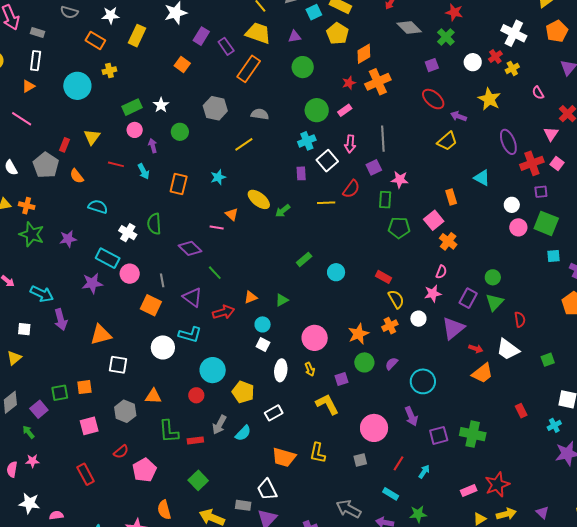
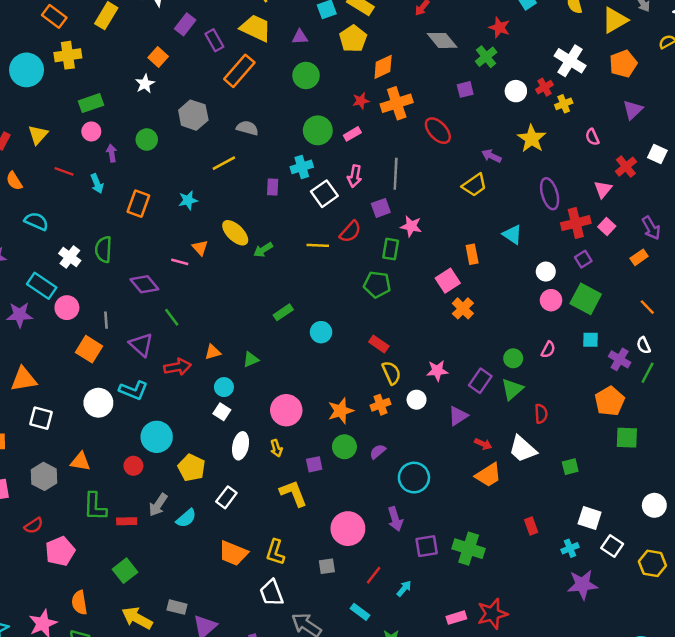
yellow cross: (109, 71) -> (68, 55), size x1.5
red ellipse: (433, 99) -> (438, 131), moved
white star: (161, 105) -> (145, 84), moved
purple rectangle: (301, 173) -> (273, 187), moved
purple square: (541, 192) -> (583, 259), turned -32
green pentagon: (399, 228) -> (377, 285), moved
pink semicircle: (441, 272) -> (548, 350), moved
purple triangle: (453, 328) -> (458, 416), size x0.7
white rectangle: (274, 413) -> (226, 497), turned -30
white trapezoid: (267, 490) -> (272, 593), moved

